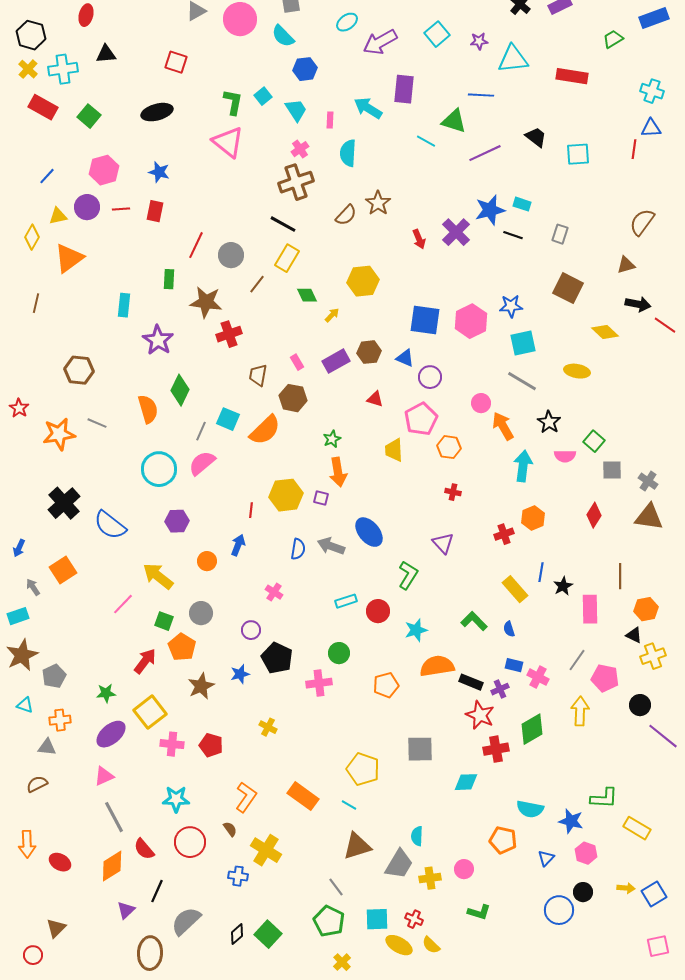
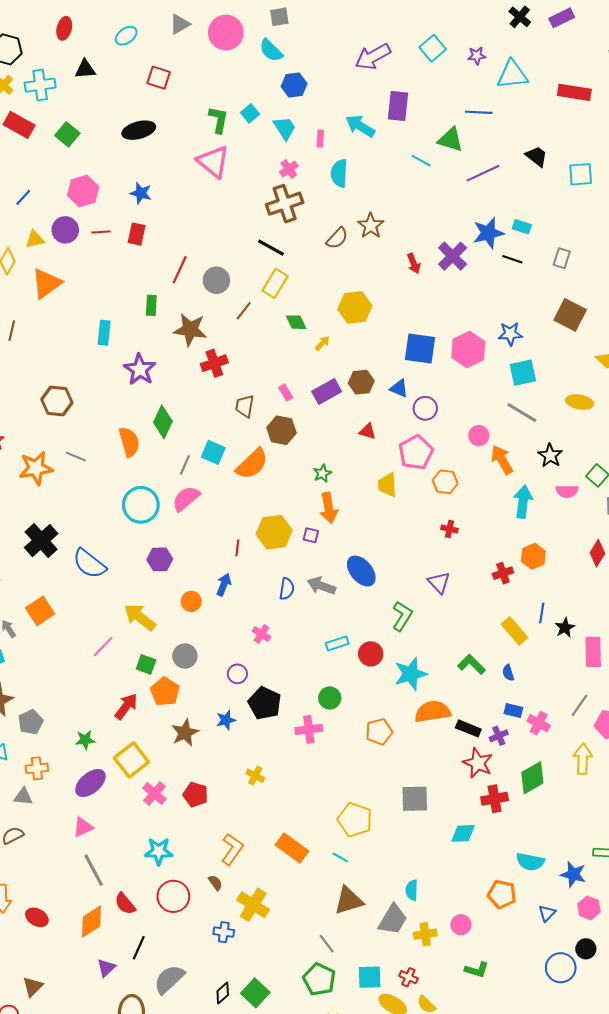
cyan ellipse: (347, 22) -> (126, 36), moved
cyan star: (416, 630) -> (411, 674), size x1.4
pink cross: (172, 744) -> (154, 793), turned 35

